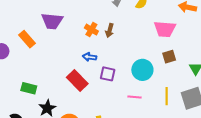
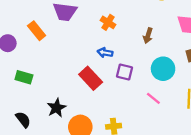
brown arrow: (110, 30) -> (148, 36), moved
green rectangle: (29, 88) -> (24, 77), moved
pink line: (135, 97) -> (153, 98), turned 32

